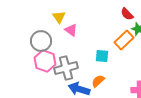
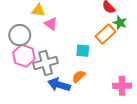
yellow triangle: (59, 17) -> (38, 10), turned -48

